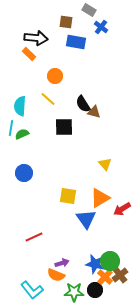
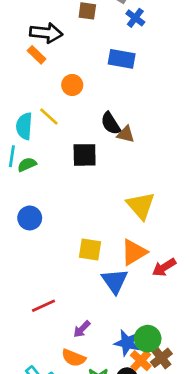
blue rectangle: (76, 42) -> (122, 59), moved
yellow line: (48, 99) -> (49, 117), moved
yellow triangle: (105, 164) -> (141, 206), size x1.6
purple arrow: (62, 263) -> (82, 329), moved, turned 152

